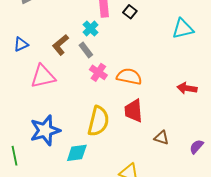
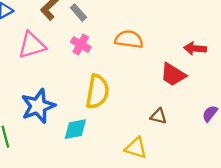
pink cross: (98, 72) -> (81, 45), moved
red trapezoid: (134, 111) -> (173, 75), moved, turned -50
brown triangle: (161, 138) -> (159, 116), moved

